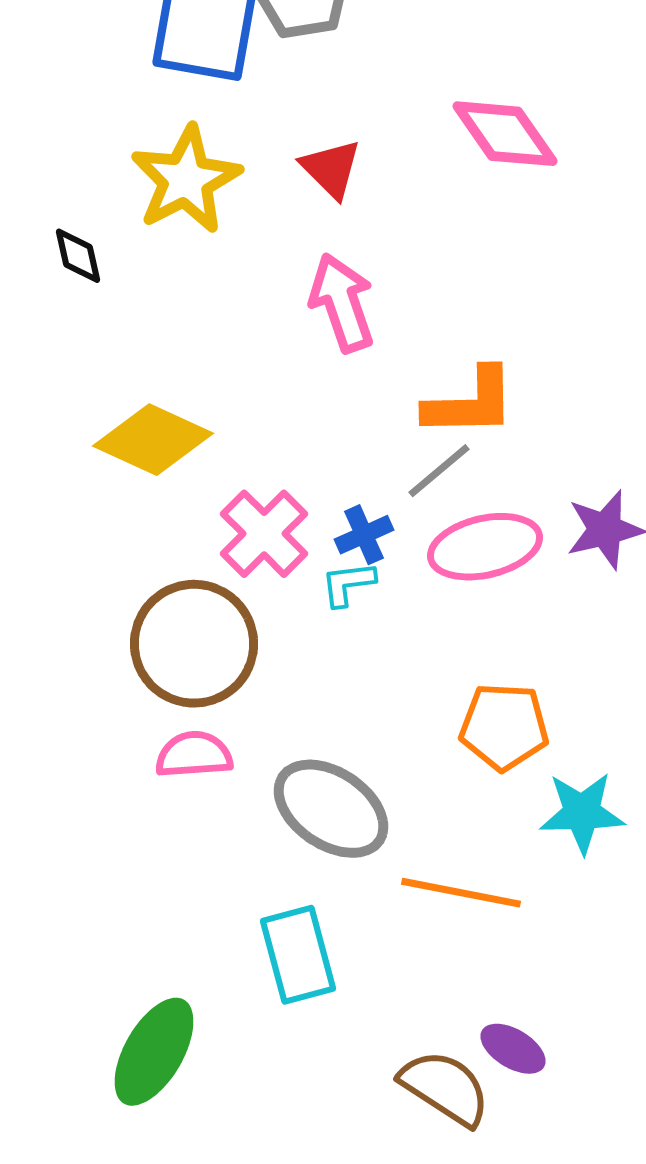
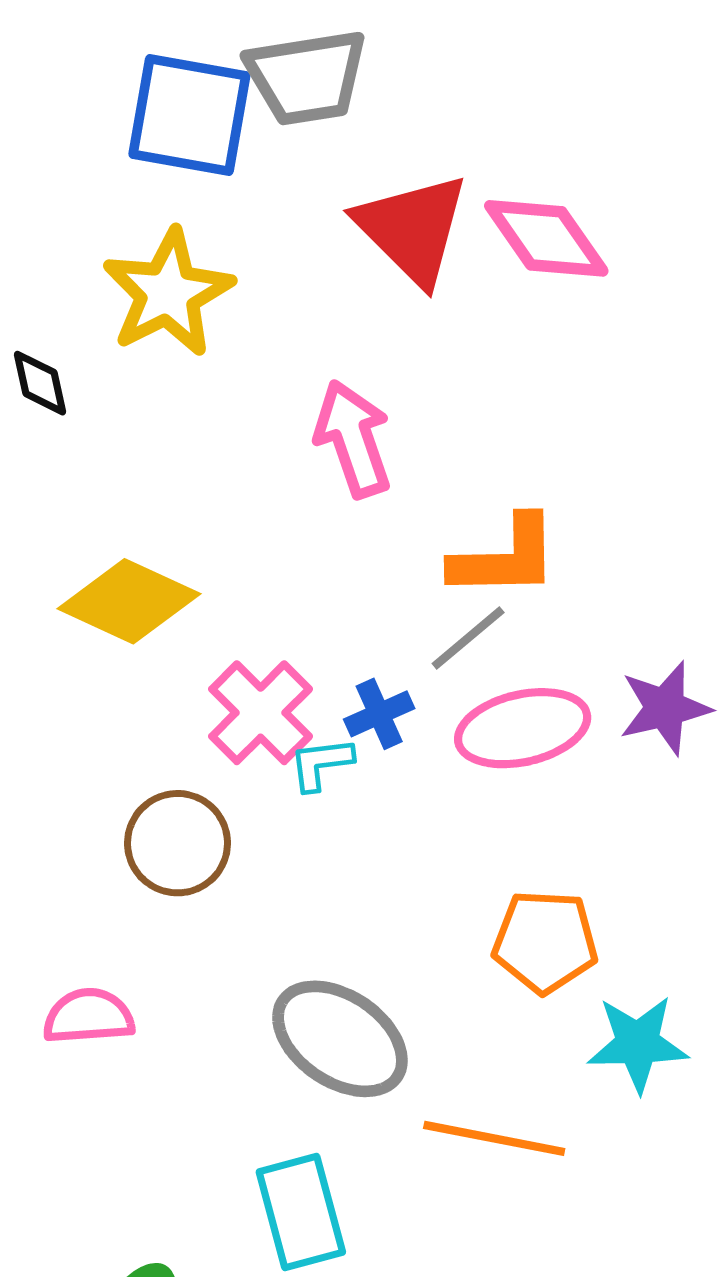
red triangle: (331, 169) -> (412, 229), moved, size x1.6
cyan L-shape: (348, 584) -> (321, 764), moved
brown circle: (194, 644) -> (178, 843), size x0.7
pink semicircle: (194, 755) -> (89, 1016), moved

